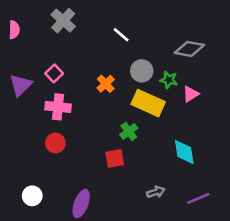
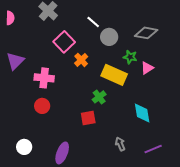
gray circle: (142, 71) -> (109, 37), moved
pink square: (54, 73) -> (64, 42), moved, size x1.5
gray arrow: (156, 192) -> (120, 144), turned -96

